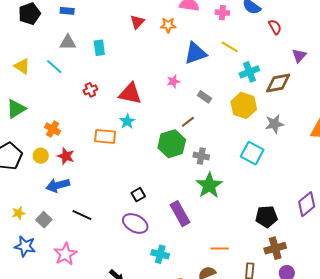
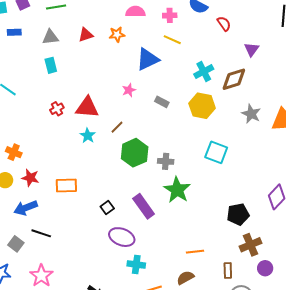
red triangle: (137, 22) -> (86, 35), turned 35
gray triangle: (68, 42) -> (50, 37), moved
yellow line: (230, 47) -> (172, 40), moved
red cross: (90, 90) -> (57, 109), moved
brown line: (188, 122) -> (117, 127), moved
gray star: (274, 124) -> (251, 114), moved, turned -30
orange rectangle: (105, 136) -> (66, 185), moved
purple rectangle: (180, 214) -> (144, 206), moved
black line: (82, 215) -> (41, 233), moved
purple ellipse: (135, 223) -> (122, 237), moved

